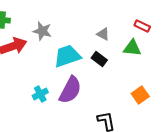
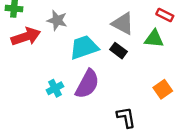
gray triangle: (103, 34) -> (123, 24), size x1.6

